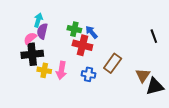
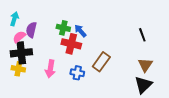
cyan arrow: (38, 20) -> (14, 19), moved
yellow cross: (44, 70) -> (18, 69), moved
brown triangle: (143, 75) -> (145, 65), moved
black triangle: (155, 86) -> (143, 85), turned -30

